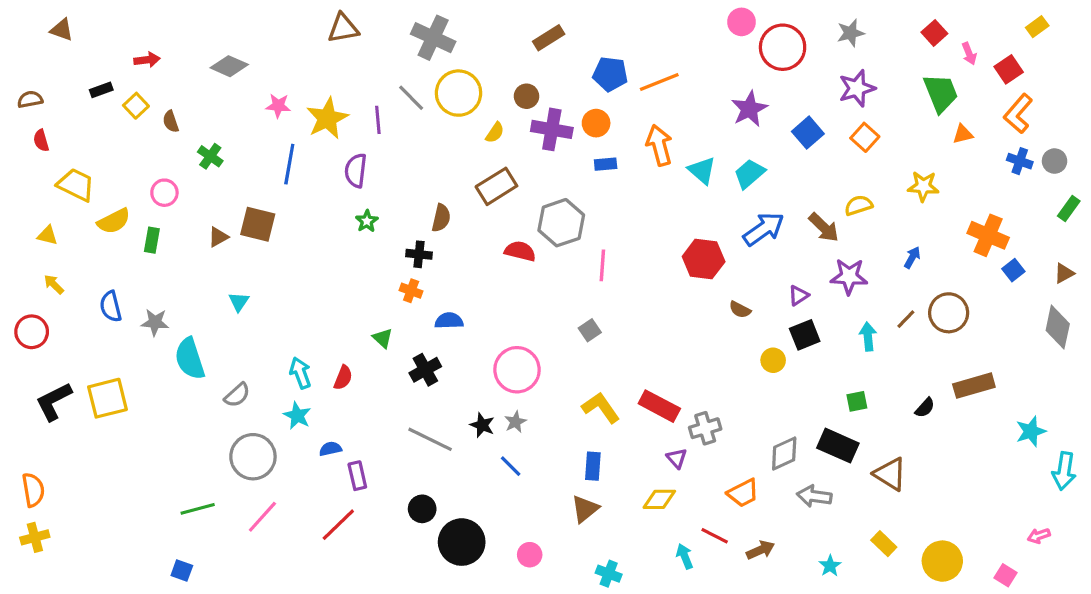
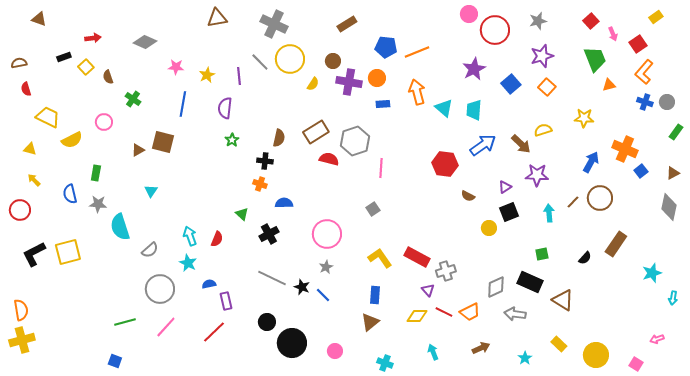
yellow star: (327, 118) -> (207, 75), size x0.6
cyan trapezoid: (749, 174) -> (474, 110), turned -45
brown rectangle: (496, 186) -> (316, 132), moved
green rectangle: (152, 240) -> (96, 173), moved
blue arrow: (912, 257) -> (591, 162), moved, size x1.5
brown rectangle: (974, 386) -> (616, 244), turned -40
black star: (482, 425) -> (302, 287), moved
cyan arrow: (1064, 471) -> (673, 298), size x0.6
red line: (715, 536) -> (444, 312), moved
yellow cross: (35, 537) -> (22, 340), size x1.4

